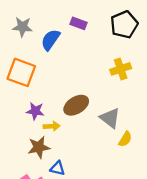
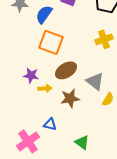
orange square: (21, 72) -> (51, 42), moved
brown star: (39, 147) -> (70, 98), moved

